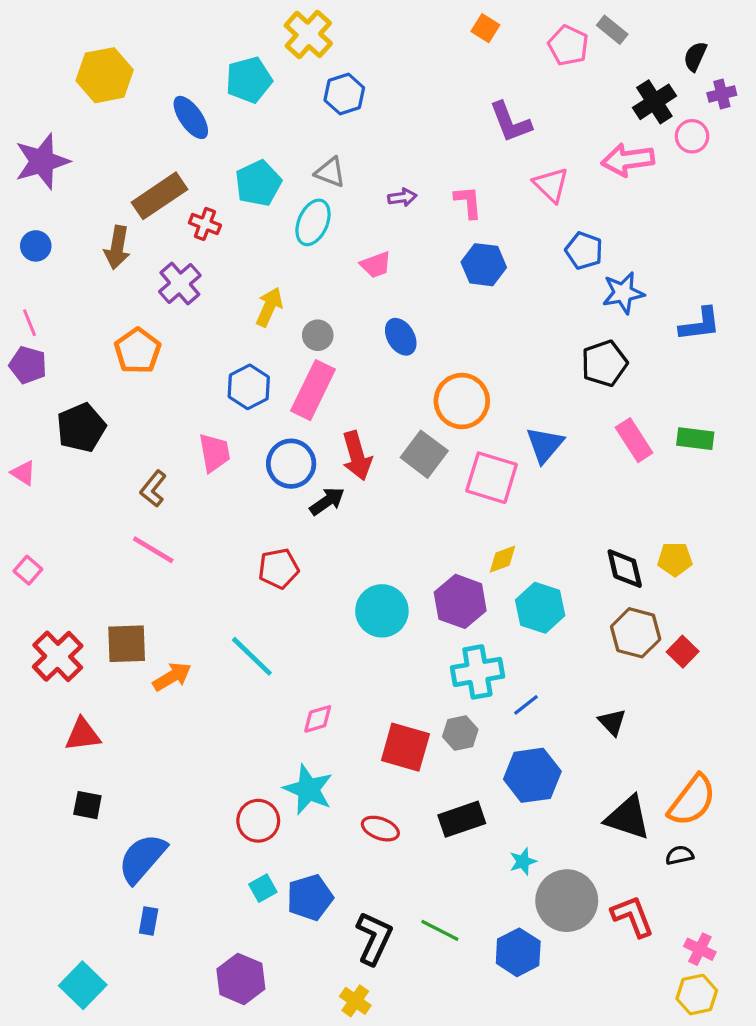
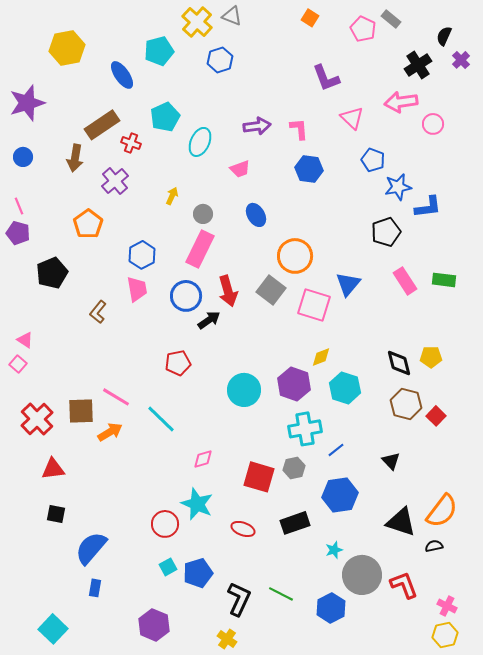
purple cross: (722, 94) -> (461, 60), turned -30
pink circle: (692, 136) -> (433, 124), moved
gray triangle: (330, 172) -> (232, 16), moved
purple arrow: (402, 197) -> (257, 126), size x1.5
yellow arrow: (269, 307) -> (172, 196), size x0.7
blue L-shape: (700, 324) -> (428, 207), moved
blue hexagon: (249, 387) -> (142, 255), moved
pink triangle: (23, 473) -> (25, 340), moved
pink line: (153, 550) -> (116, 397), moved

